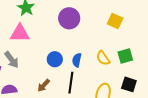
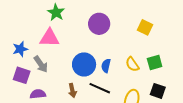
blue circle: (55, 59) -> (84, 64), size x1.5
black line: (71, 83) -> (100, 88), turned -75
brown arrow: (44, 85) -> (72, 90), turned -56

